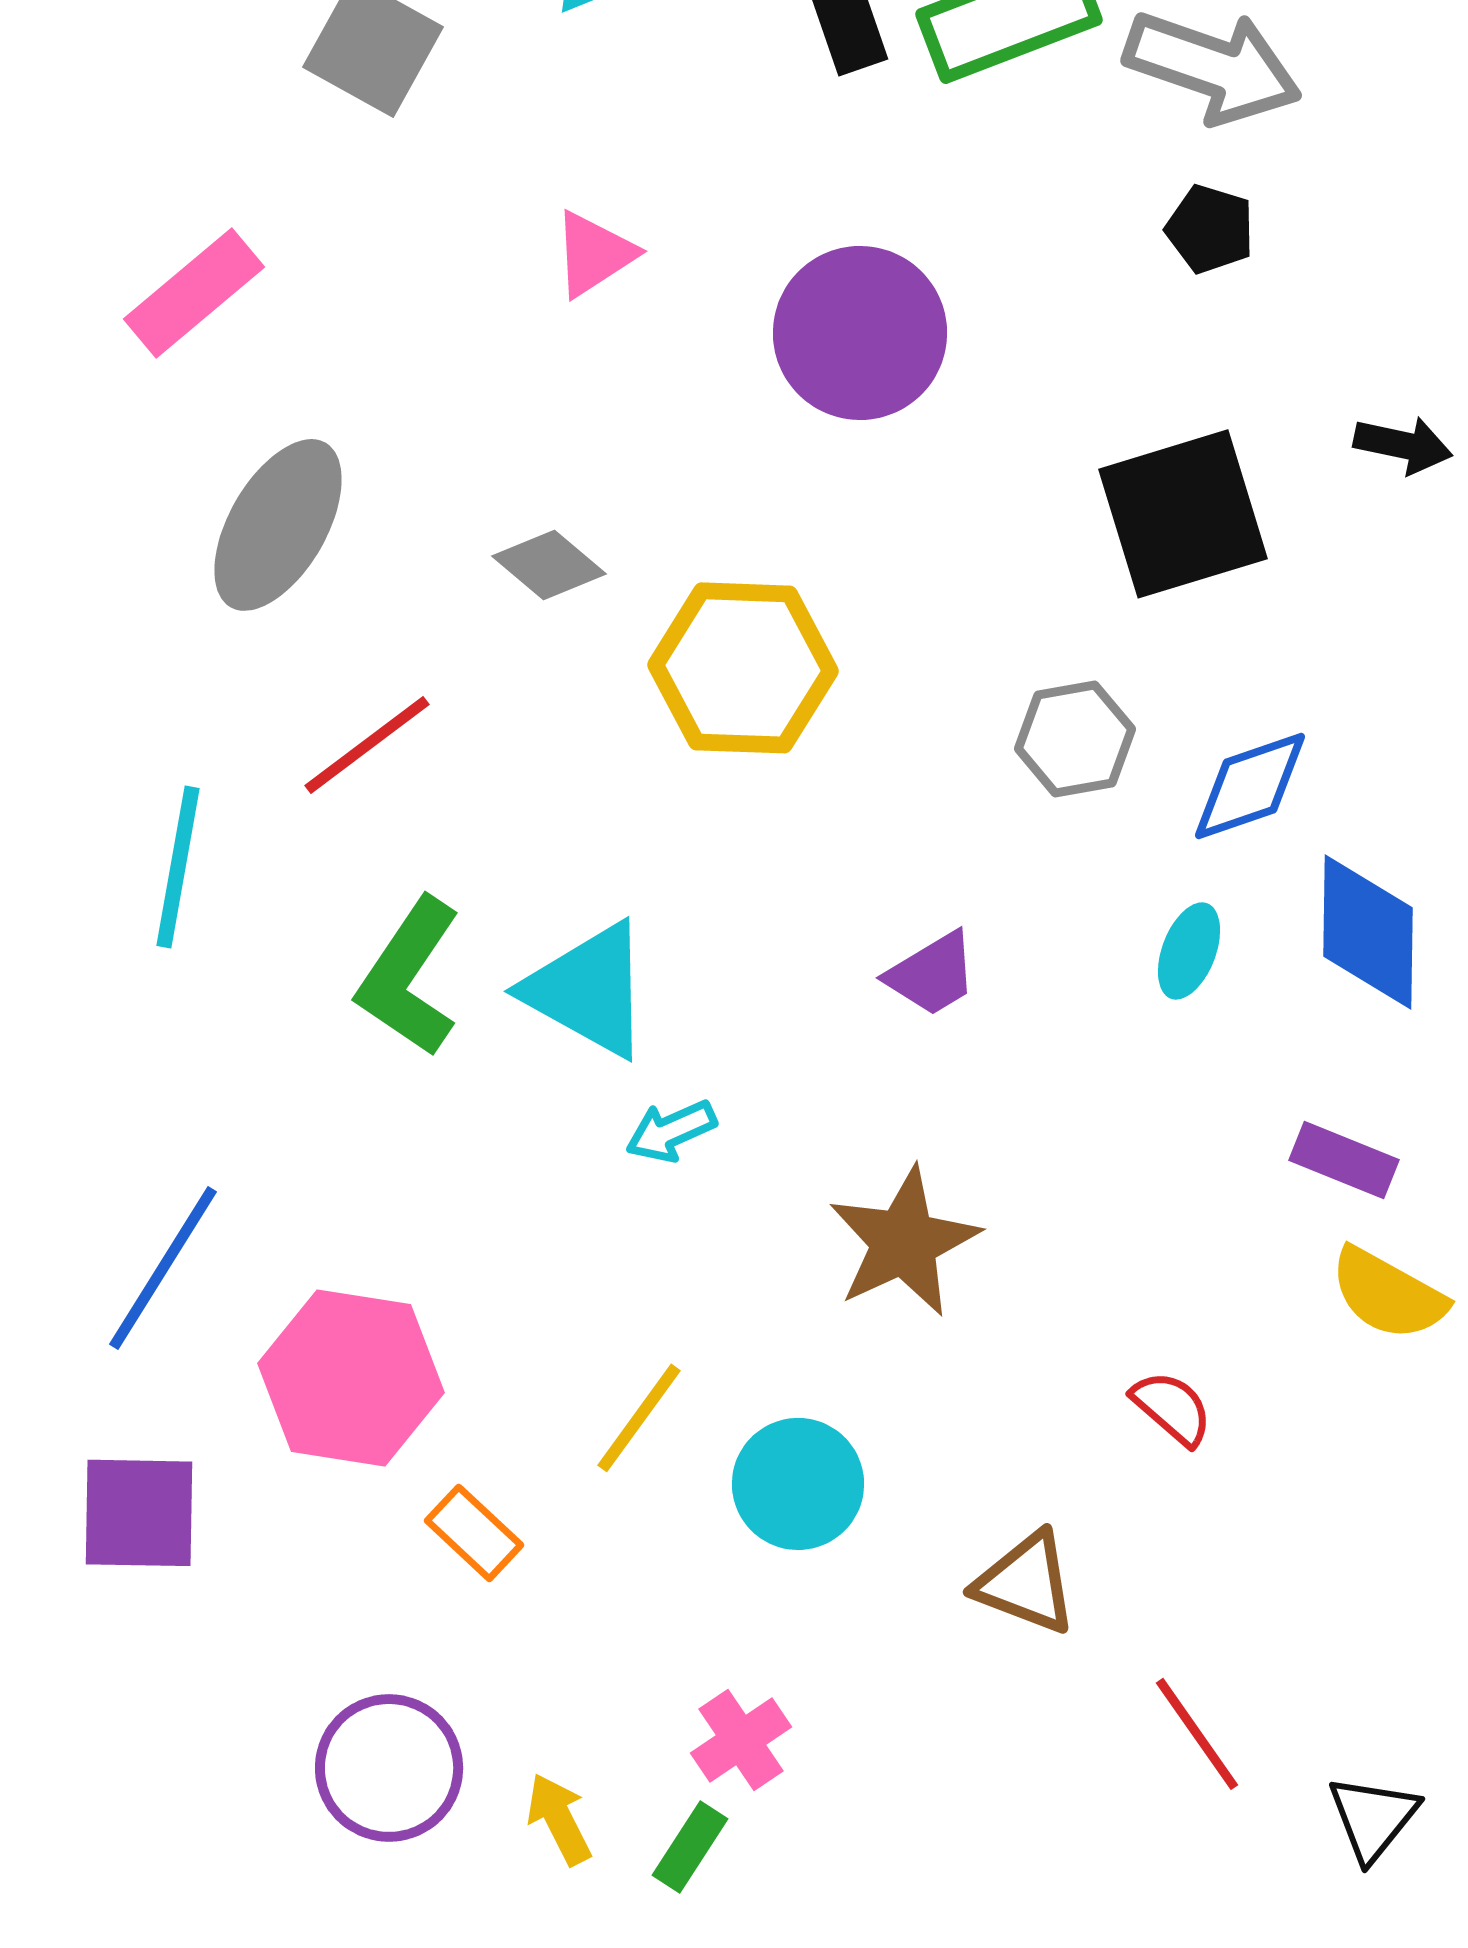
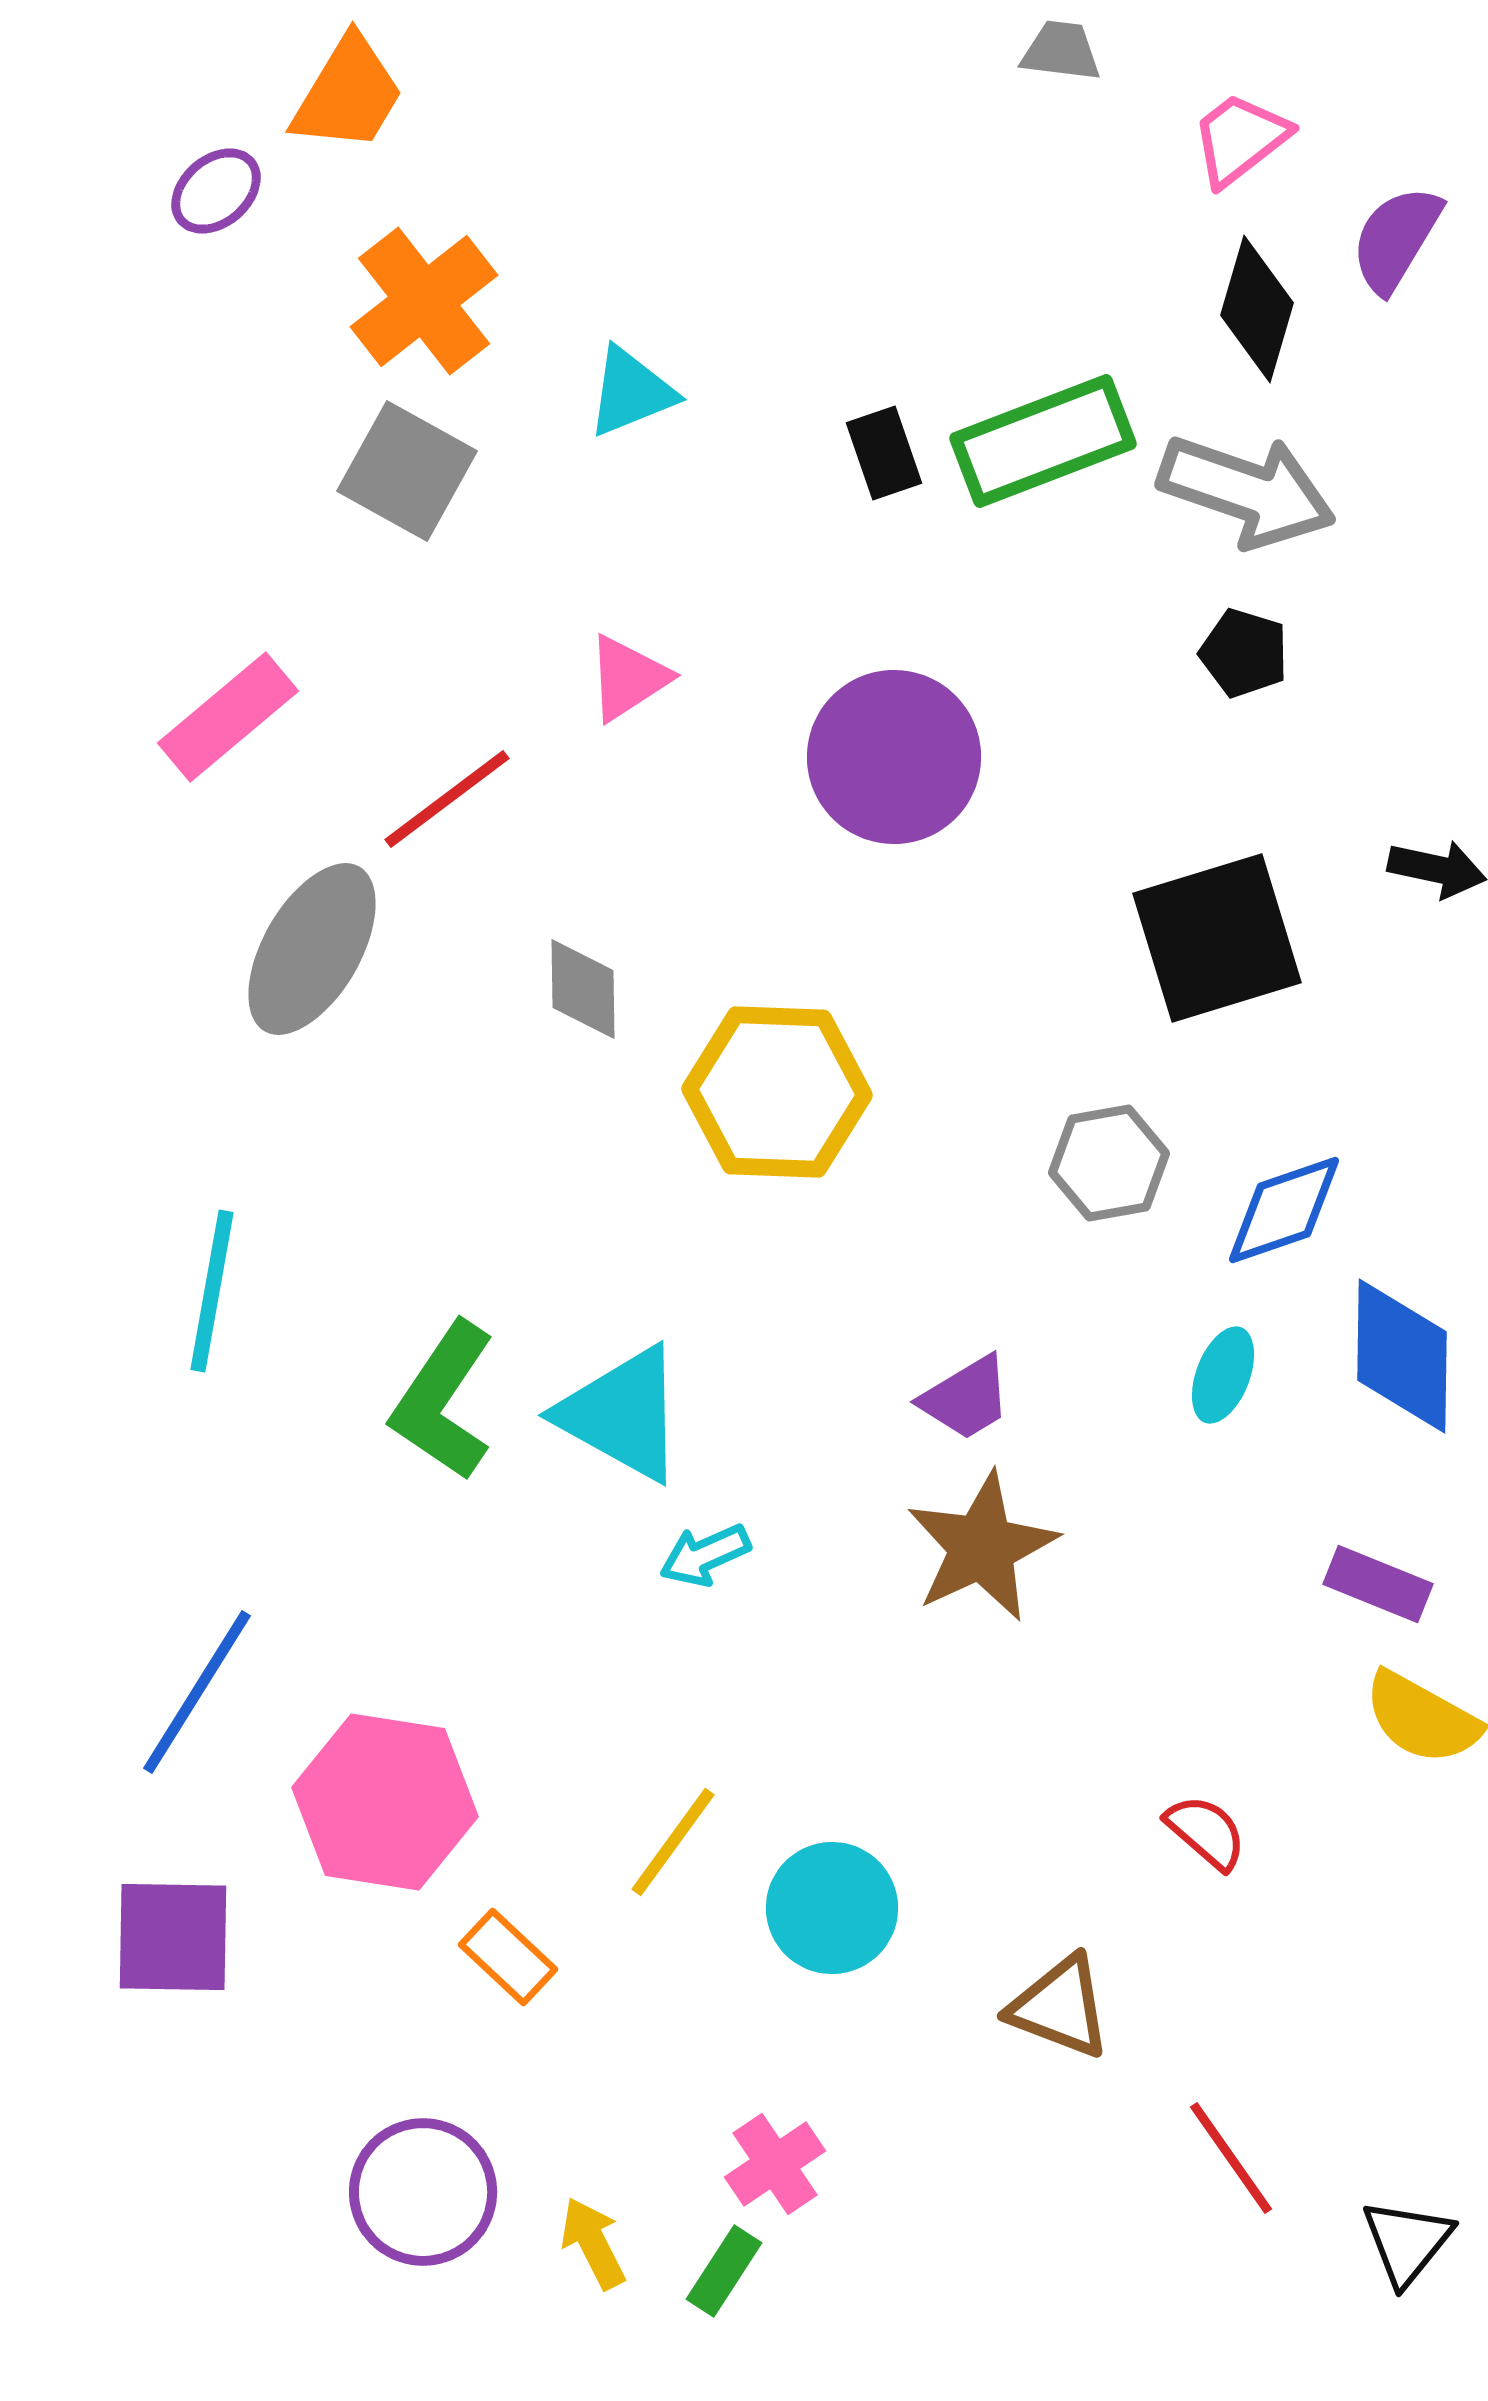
gray diamond: (549, 565) -> (583, 989), turned 49
red line: (367, 745) -> (447, 799), moved
brown star: (904, 1242) -> (982, 1547), moved

